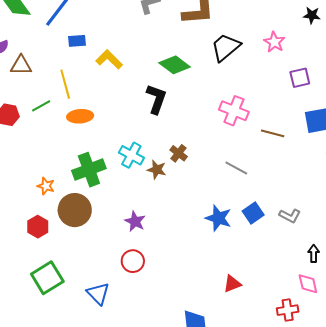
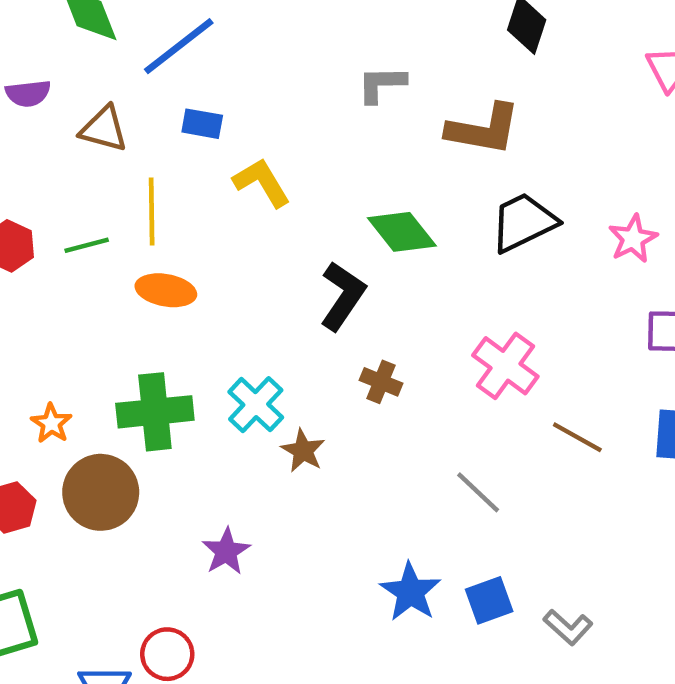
brown triangle: (21, 65) -> (104, 129), moved
brown cross: (179, 153) -> (381, 382), moved, turned -30
red circle: (133, 261) -> (167, 654), moved

